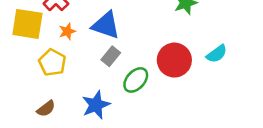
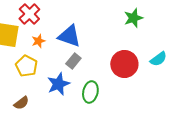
green ellipse: (136, 80) -> (90, 92), moved, turned -30
blue star: (96, 105) -> (58, 84), moved

